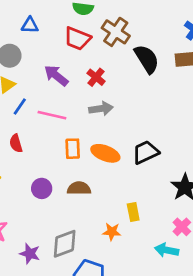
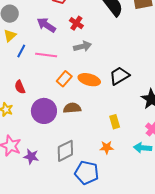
red semicircle: (16, 143) -> (20, 87), moved
orange rectangle: (73, 149) -> (64, 79), turned 49
purple circle: (42, 188) -> (44, 111), size x1.6
orange star: (112, 232) -> (107, 147), moved
purple star: (30, 254) -> (31, 156), moved

